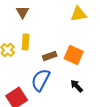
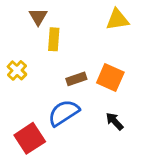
yellow rectangle: (26, 42) -> (54, 39), moved
blue semicircle: (41, 80) -> (64, 113), turned 30

